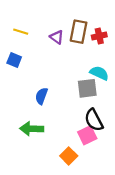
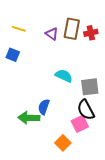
cyan semicircle: (99, 73) -> (64, 76), moved
gray square: (87, 88) -> (90, 87), moved
blue semicircle: (41, 96) -> (44, 107), moved

